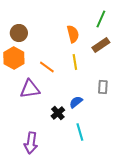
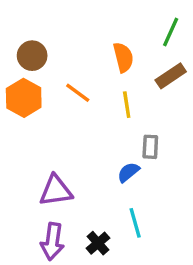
orange line: (47, 67) -> (78, 93), moved
gray rectangle: (103, 87) -> (150, 147), moved
purple triangle: (30, 89) -> (56, 191), moved
black cross: (58, 113) -> (98, 243), moved

